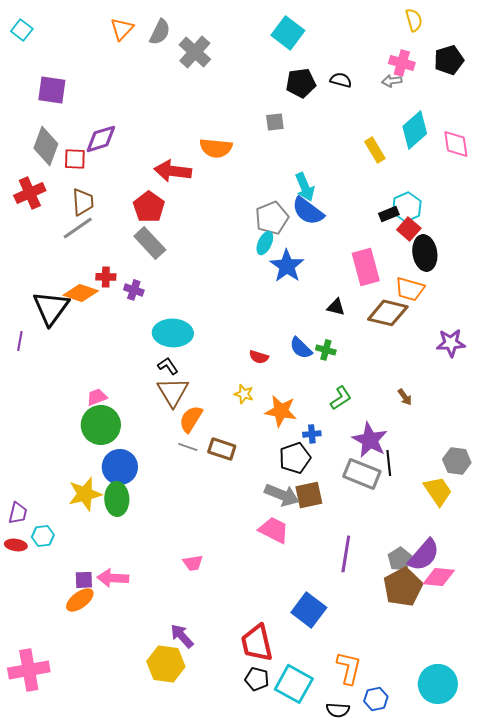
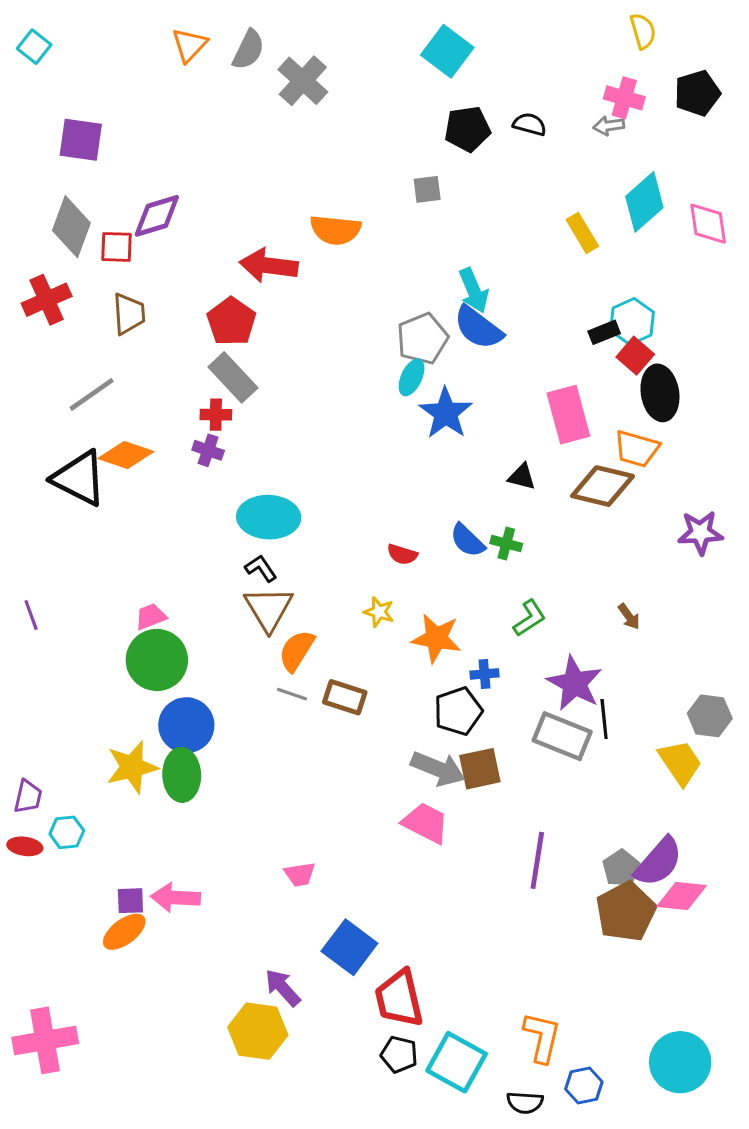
gray line: (78, 228) -> (92, 394), moved
red cross: (106, 277) -> (216, 415), moved
black triangle: (51, 308) -> (79, 478), turned -39
purple line: (20, 341) -> (31, 615), moved, turned -30
blue square: (309, 610) -> (349, 947), moved

